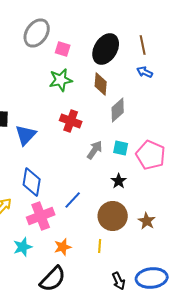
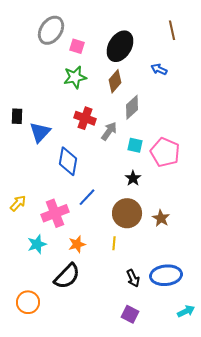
brown line: (143, 45) -> (172, 30), moved
brown diamond: (101, 84) -> (115, 81), turned 35
gray arrow: (95, 150) -> (109, 131), moved
blue diamond: (32, 182) -> (68, 161), moved

